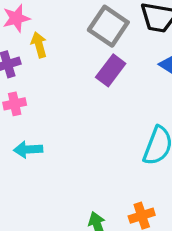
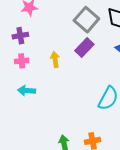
yellow arrow: (39, 45) -> (55, 59), moved

